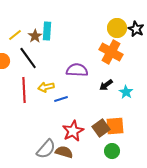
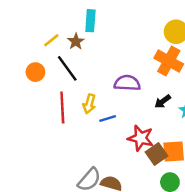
cyan rectangle: (47, 31) -> (90, 21), moved
yellow arrow: (46, 87) -> (89, 104), turned -63
red star: (73, 131) -> (141, 138), moved, turned -30

